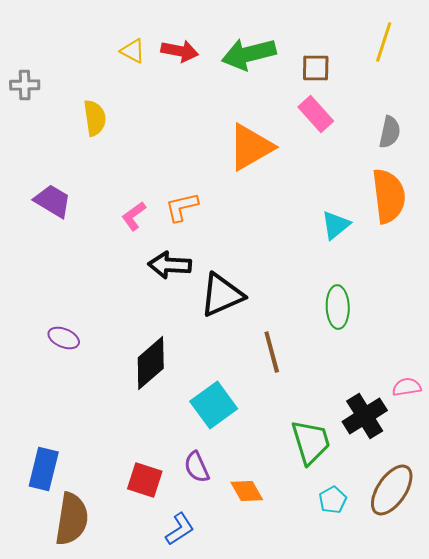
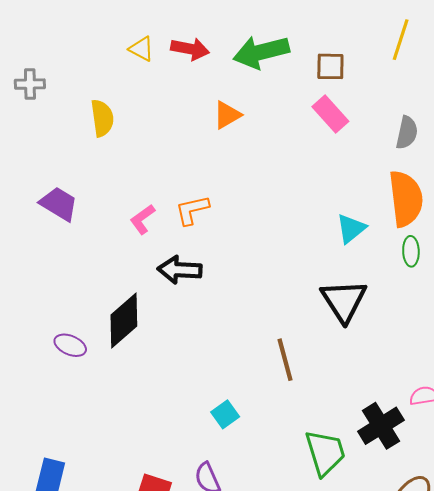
orange triangle: (251, 147) -> (227, 115), moved, size x0.6
black triangle: (222, 295) -> (344, 301), moved, turned -39
green ellipse: (338, 307) -> (411, 251), moved, size x0.7
black diamond: (151, 363) -> (124, 320), moved
cyan square: (214, 405) -> (225, 414), size x0.6

